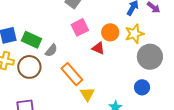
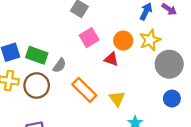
blue circle: (142, 87) -> (172, 99), moved
yellow triangle: (87, 94) -> (117, 99), moved

